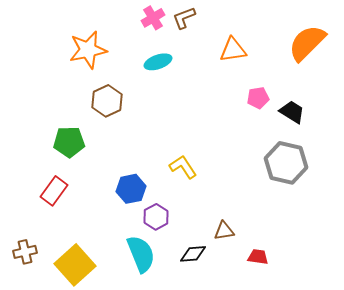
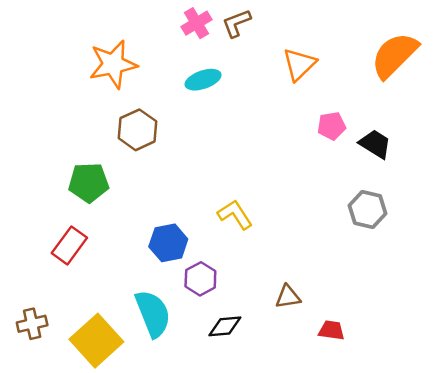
orange triangle: (233, 50) -> (299, 64), turned -36
gray hexagon: (286, 163) -> (367, 209), size x0.7
cyan semicircle: (141, 254) -> (153, 314), moved
black diamond: (193, 254) -> (225, 326), moved

